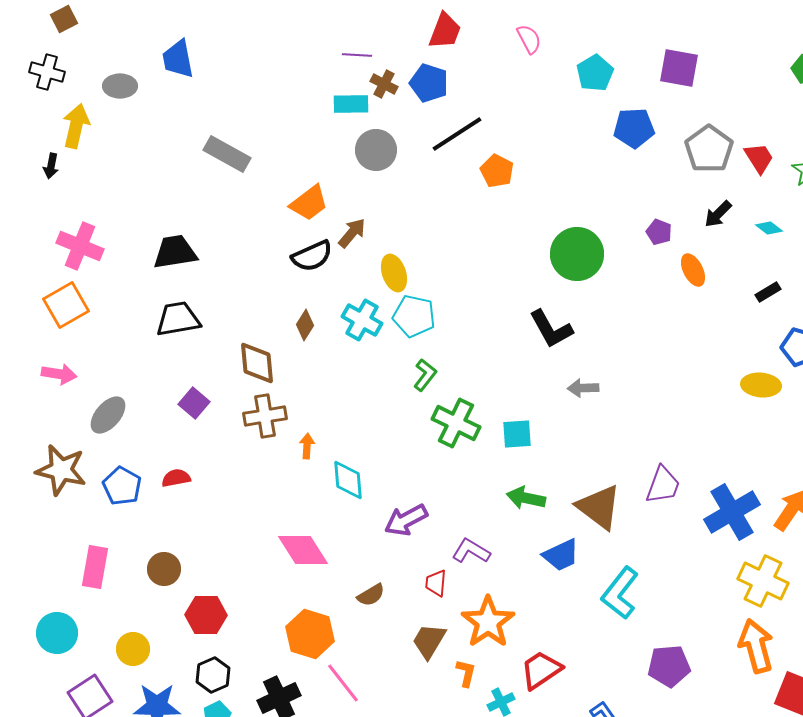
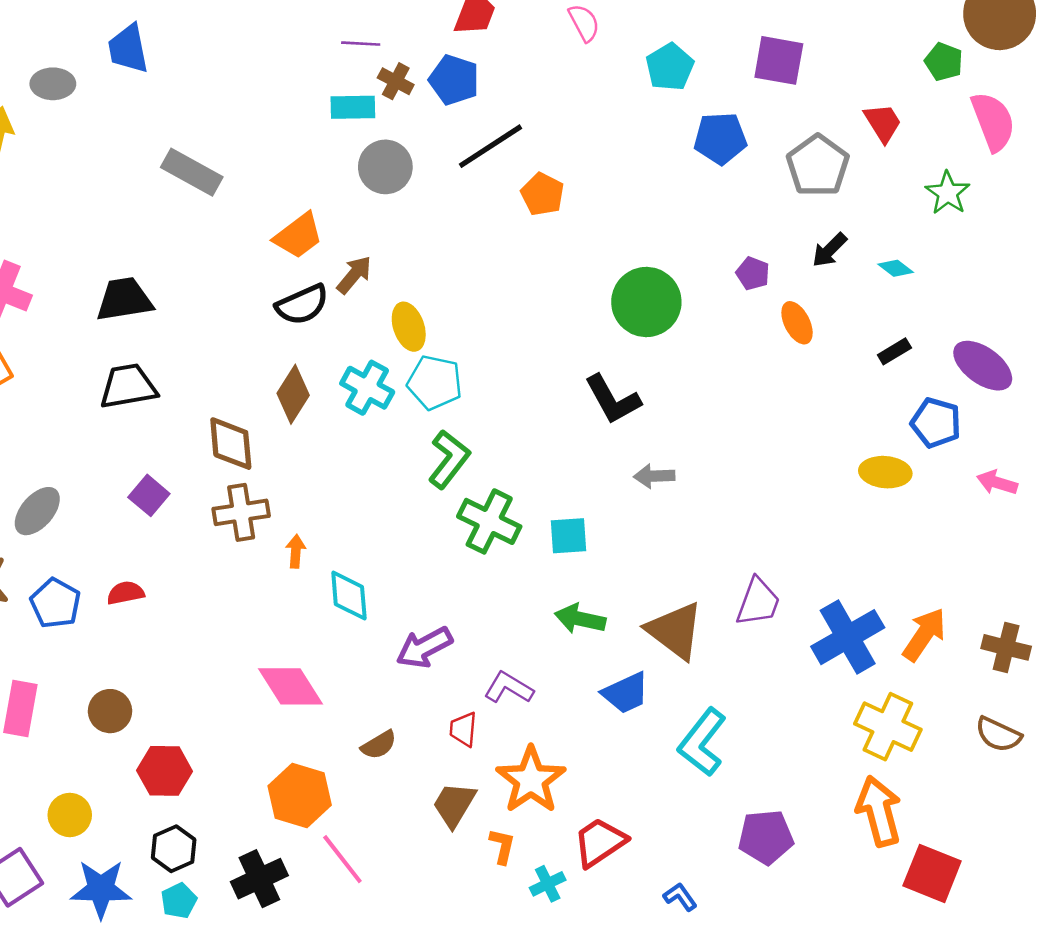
red trapezoid: (759, 158) -> (883, 123), moved
brown diamond: (305, 325) -> (293, 394), size x1.4
green L-shape: (425, 375) -> (449, 459), size x1.4

